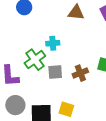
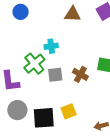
brown cross: (80, 73) -> (80, 74), turned -35
yellow square: (66, 109) -> (69, 111), turned -35

